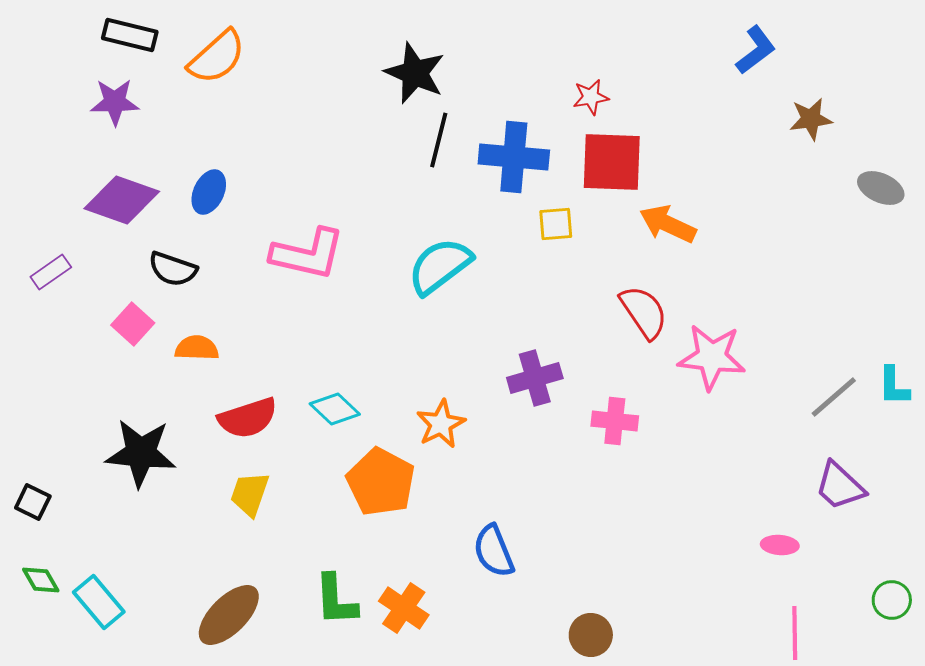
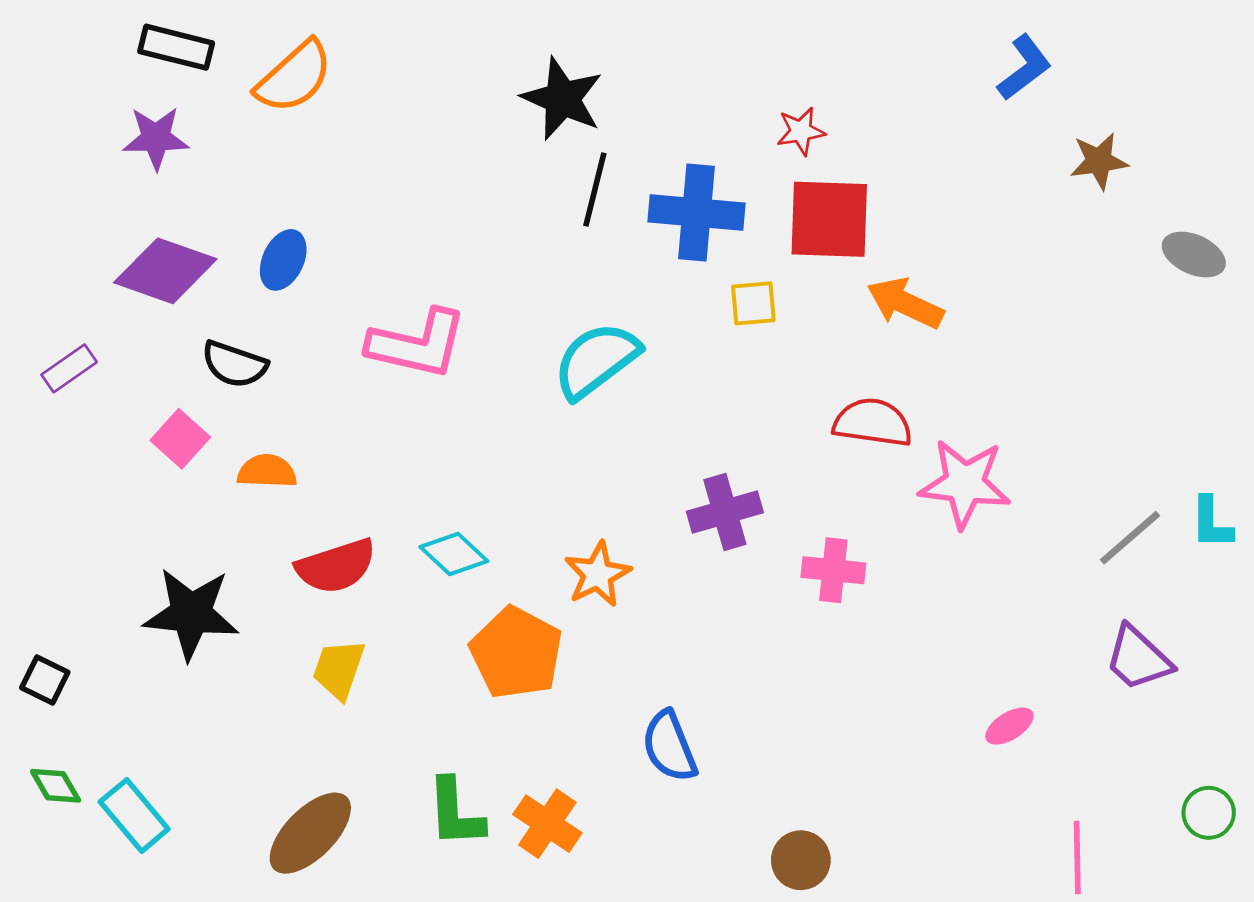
red semicircle: (644, 312) -> (873, 423), turned -48
pink ellipse: (780, 545) -> (1009, 726), moved, turned -36

